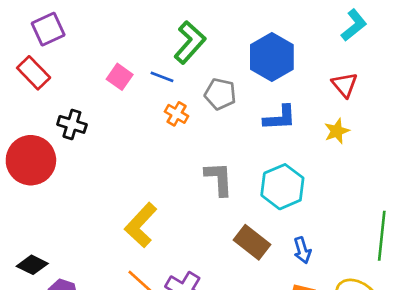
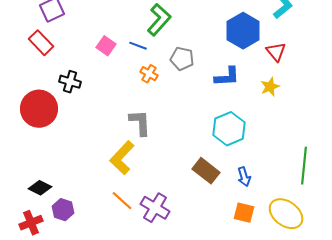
blue hexagon: (272, 57) -> (243, 31), moved
gray L-shape: (219, 179) -> (140, 123), moved

